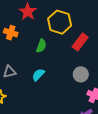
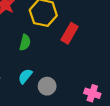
gray circle: (81, 74) -> (47, 86), moved

